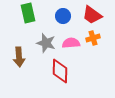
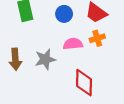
gray star: (46, 43) -> (45, 59), moved, turned -30
red diamond: (60, 71) -> (84, 83), moved

